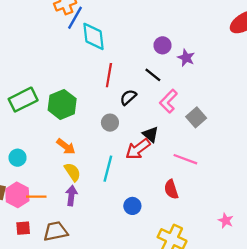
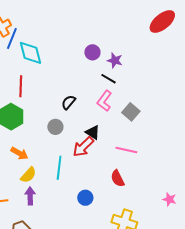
red line: (109, 75) -> (21, 86), moved
black line: (153, 75) -> (109, 79), moved
yellow semicircle: (73, 172) -> (28, 175), turned 84

